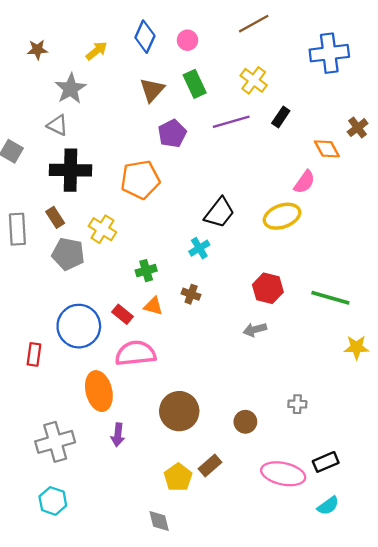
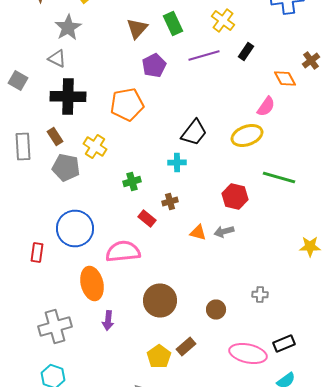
cyan cross: (199, 248) -> (177, 162), turned 30
brown cross: (191, 294) -> (170, 202), turned -35
green line: (330, 298) -> (279, 178), moved
orange triangle: (153, 306) -> (198, 232), moved
red rectangle: (123, 314) -> (147, 218), moved

